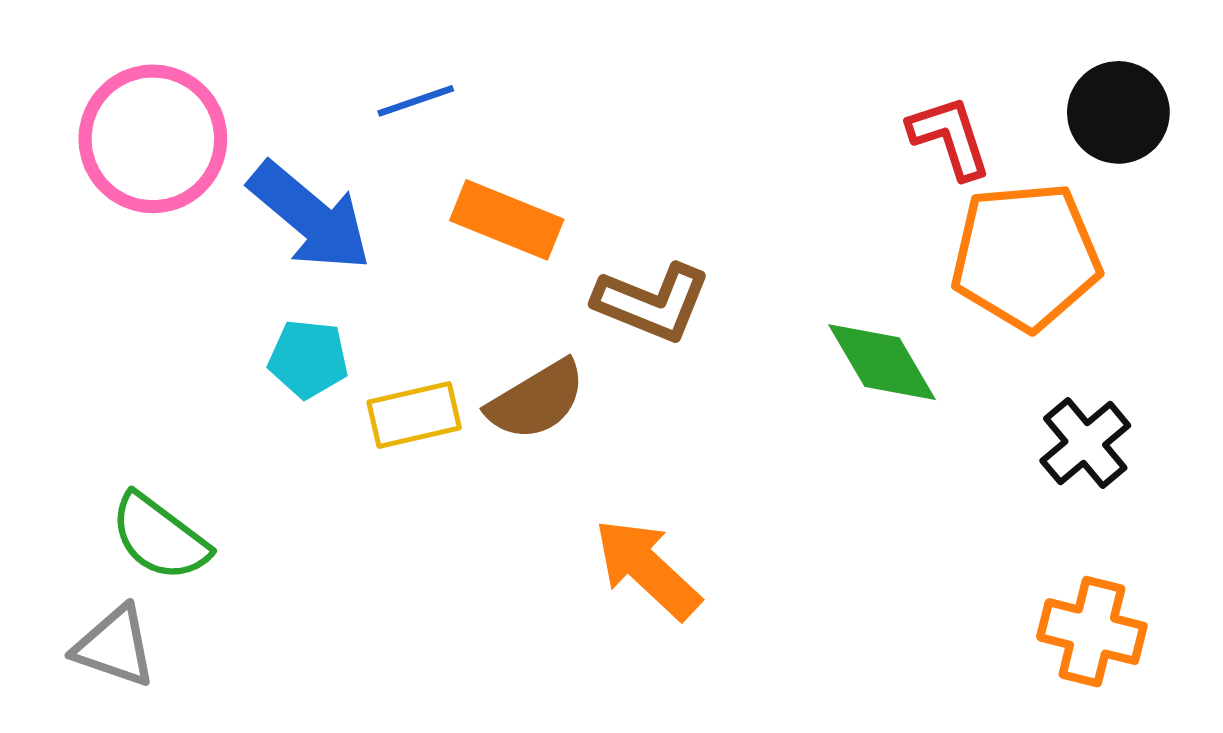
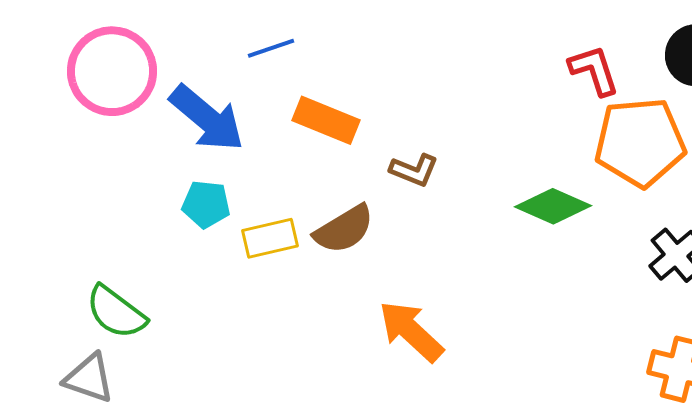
brown L-shape: (652, 303) -> (414, 170), size x0.7
green diamond: (882, 362) -> (553, 206), turned -36

